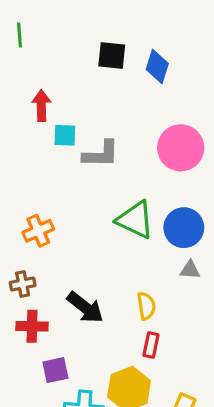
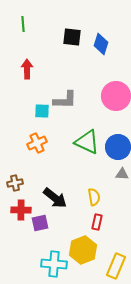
green line: (19, 35) -> (23, 24), moved
cyan square: (65, 135) -> (42, 111), moved
orange cross: (38, 231) -> (37, 143), moved
purple square: (55, 370) -> (40, 223), moved

